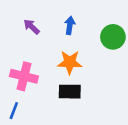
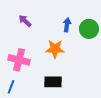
blue arrow: (70, 25) -> (67, 25), moved
black rectangle: (70, 92) -> (53, 82), moved

